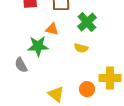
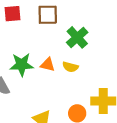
orange triangle: (52, 29) -> (48, 65), moved

